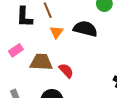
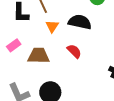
red semicircle: (66, 71) -> (74, 51), moved

